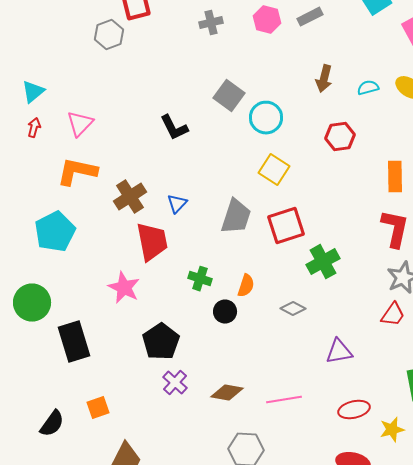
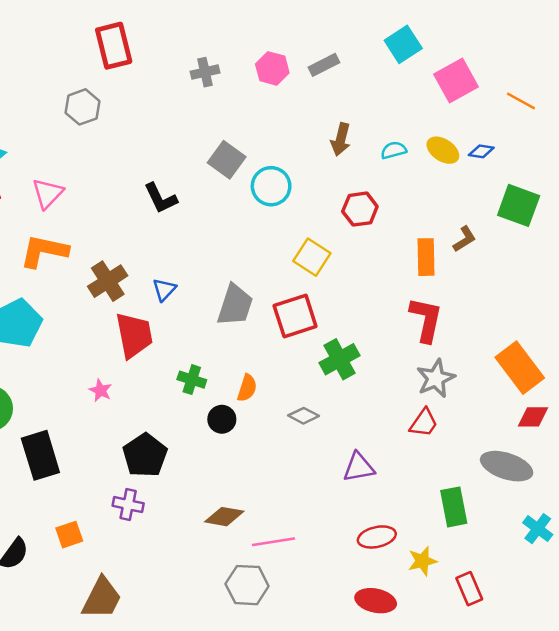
gray hexagon: (109, 35) -> (82, 107), moved
yellow square: (274, 170) -> (312, 257), moved
pink star: (124, 288) -> (101, 390), size x0.6
purple cross: (175, 383) -> (128, 505), moved, turned -30
pink line: (284, 400) -> (273, 542), moved

